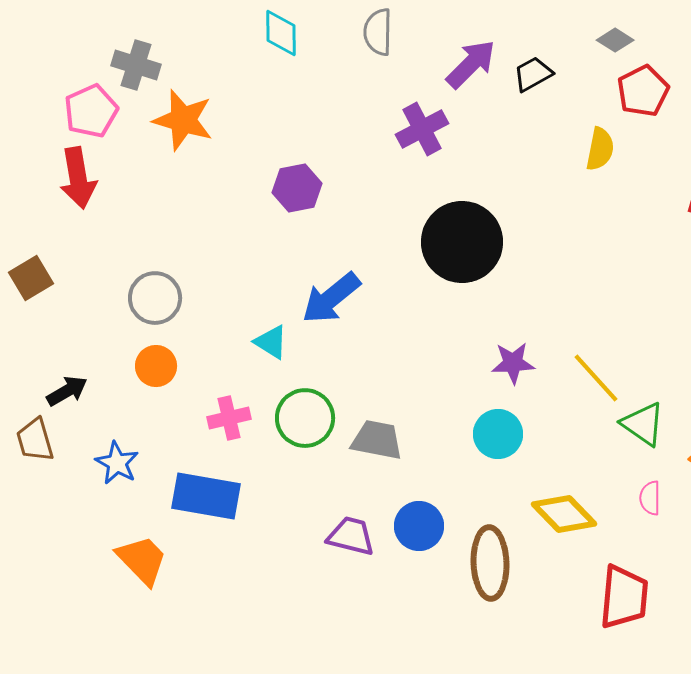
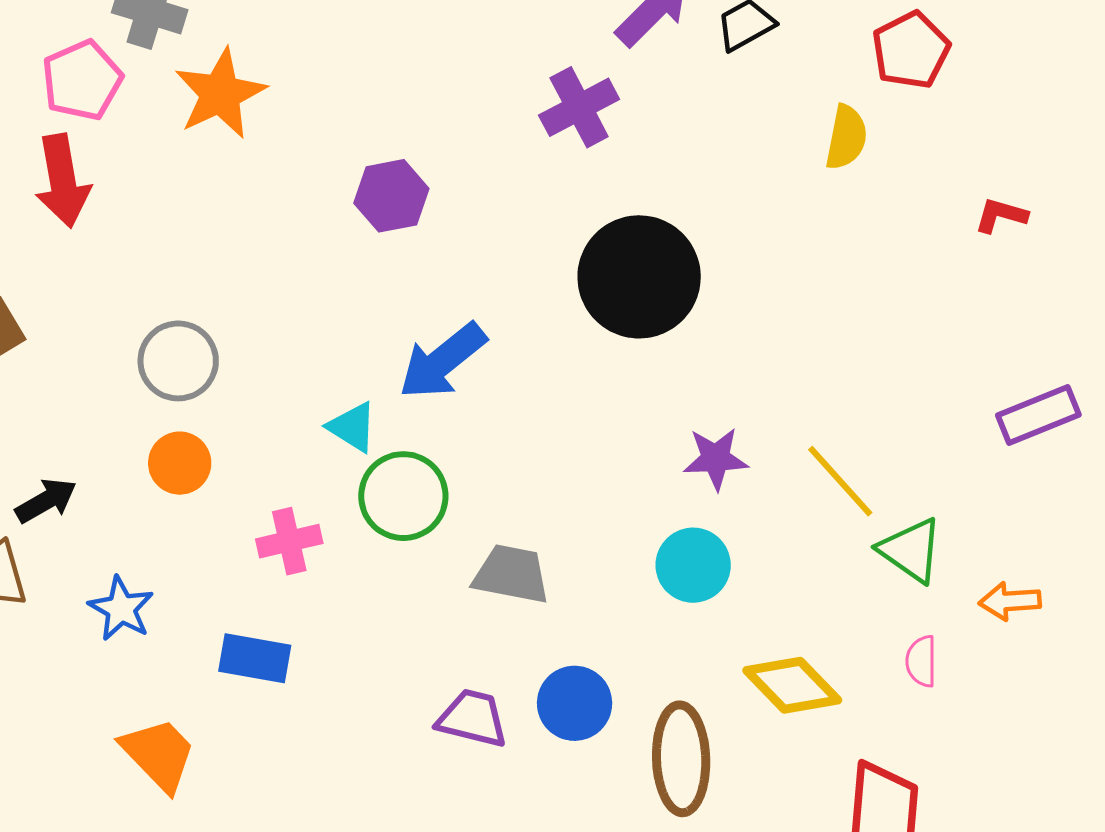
orange star: (183, 120) -> (220, 94), turned 30
green circle: (305, 418) -> (403, 496), moved
blue rectangle: (206, 496) -> (255, 658), size x0.7

